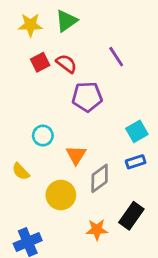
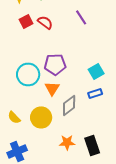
purple pentagon: (87, 97) -> (55, 64), moved
cyan circle: (43, 136) -> (28, 74), size x1.5
yellow semicircle: (21, 171) -> (14, 117), moved
black rectangle: (131, 216) -> (92, 145), moved, turned -54

